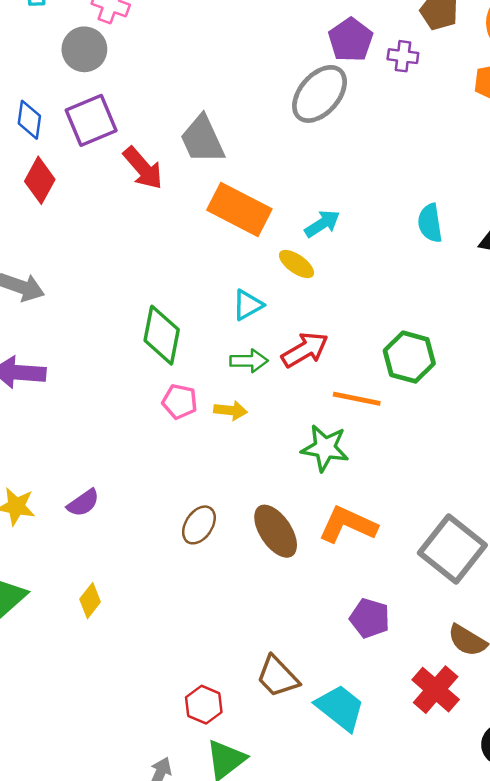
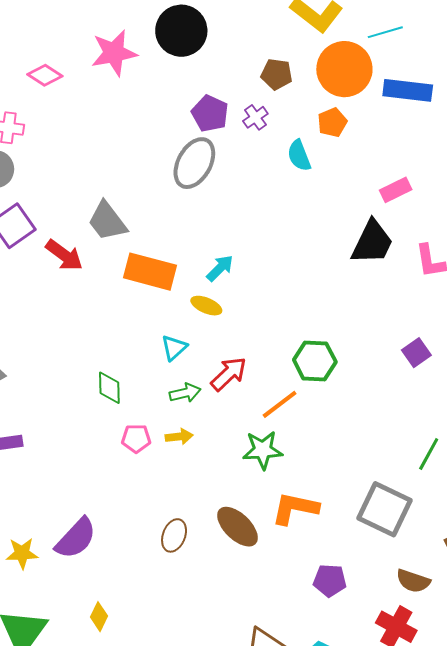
purple cross: (403, 56) -> (255, 117), turned -30
cyan semicircle: (430, 223) -> (299, 156), moved
green diamond: (162, 335) -> (109, 388), size x0.7
orange line: (357, 399) -> (280, 404), turned -36
purple semicircle: (83, 503) -> (76, 538), size x1.6

